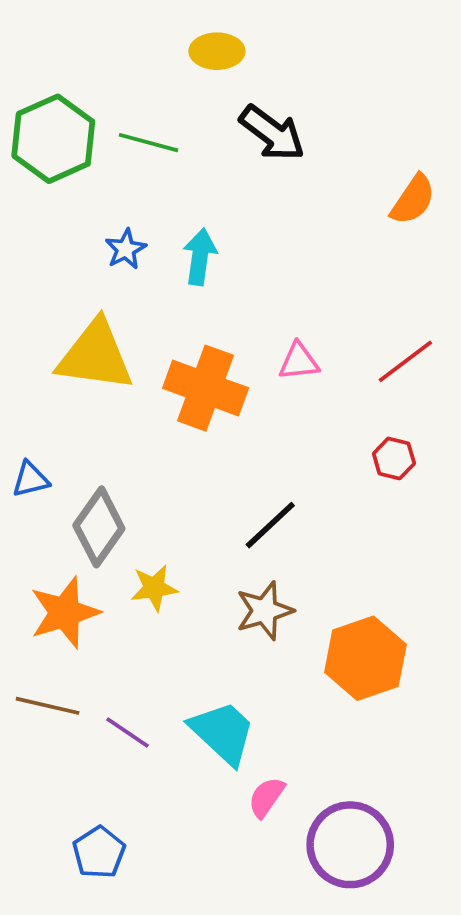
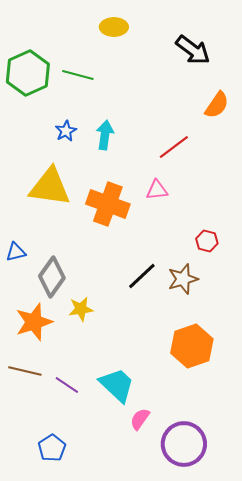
black arrow: (272, 133) -> (193, 50), moved
red line: (405, 361) -> (174, 147), moved
brown star: (265, 611) -> (183, 279), moved

